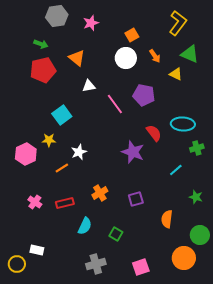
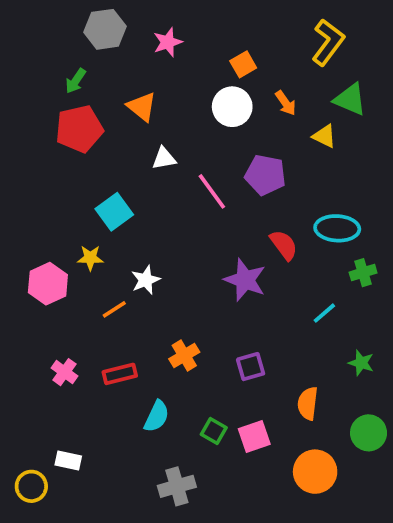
green arrow: (41, 44) -> (76, 81), turned 104
orange circle: (184, 258) -> (315, 472), moved
pink square: (141, 267) -> (254, 437), moved

